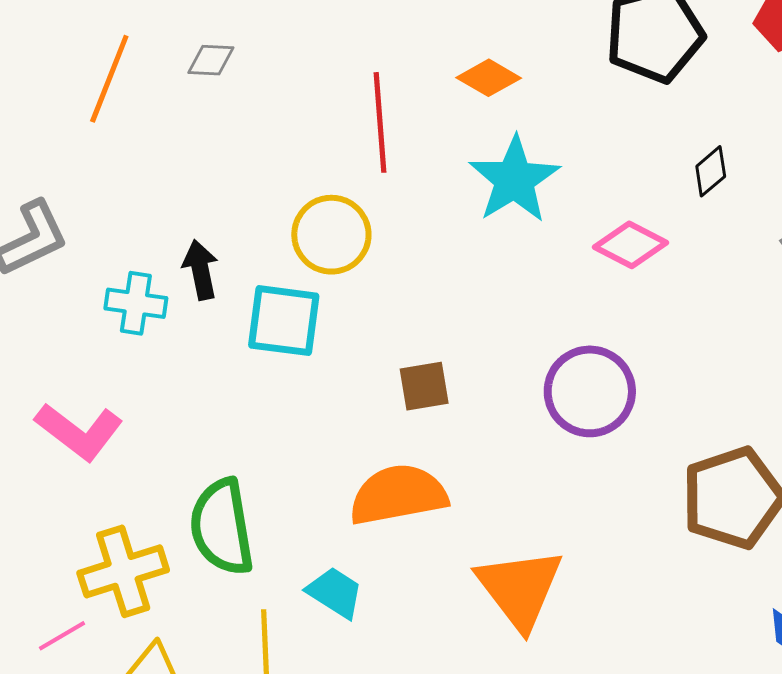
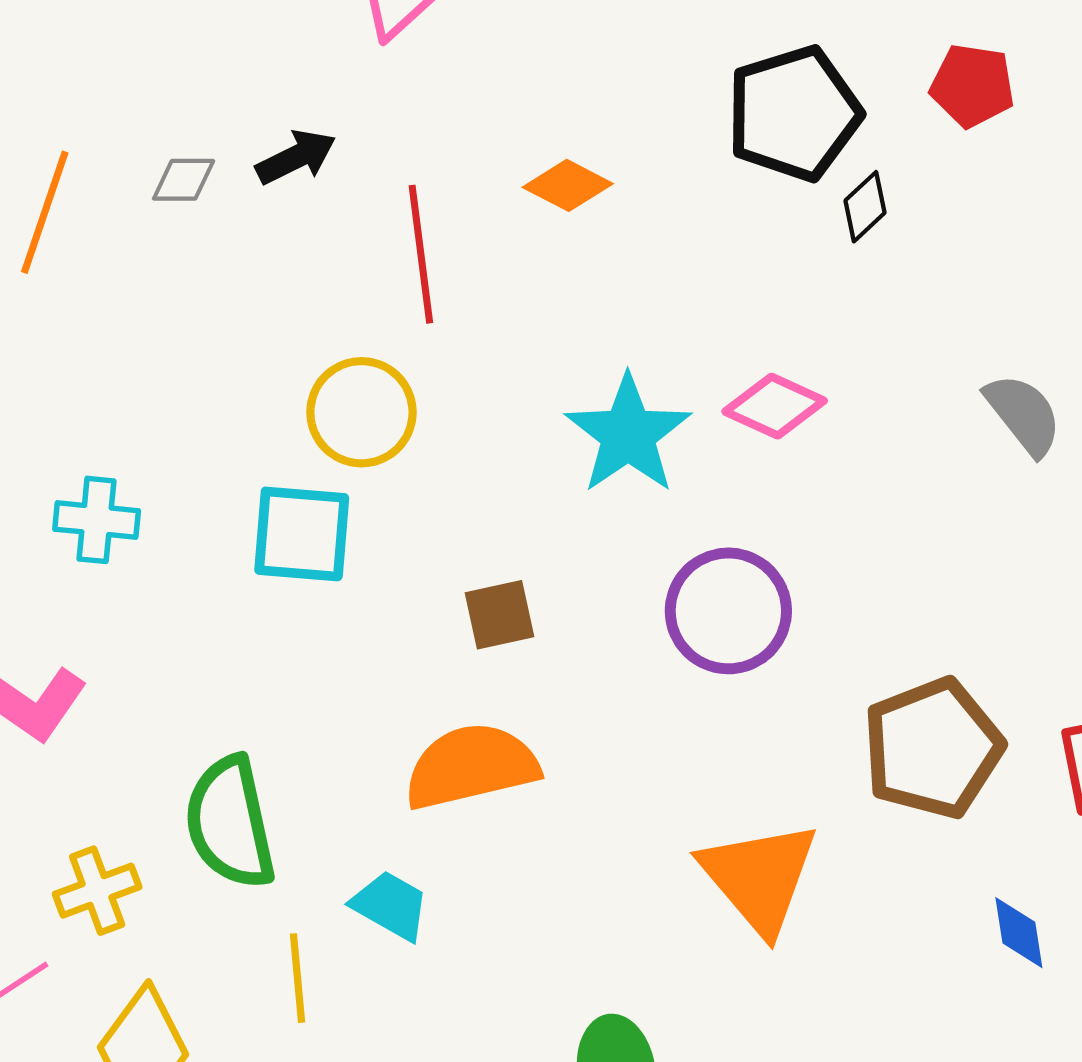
black diamond: (711, 171) -> (865, 207), moved
cyan star: (514, 180) -> (628, 434), moved
black arrow: (201, 270) -> (296, 157), moved, turned 78
yellow cross: (123, 571) -> (97, 891), size x0.7
orange triangle: (520, 589) -> (759, 877), moved

